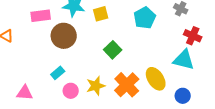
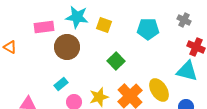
yellow square: (101, 14) -> (104, 25), turned 35
cyan pentagon: (145, 18) -> (148, 29), turned 30

